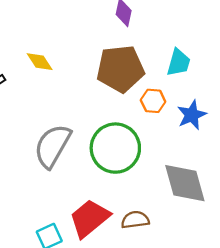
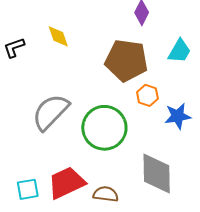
cyan trapezoid: (179, 63) -> (179, 51), moved

